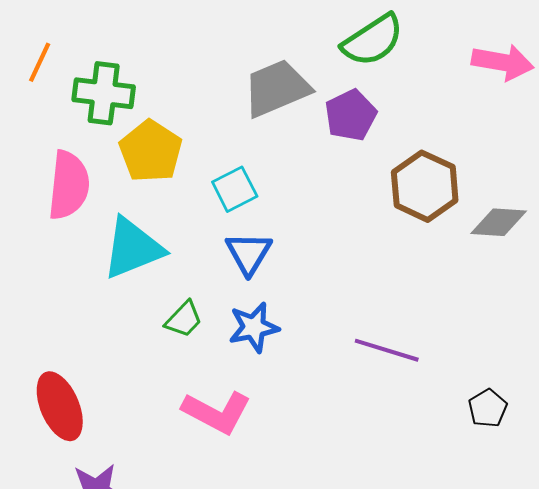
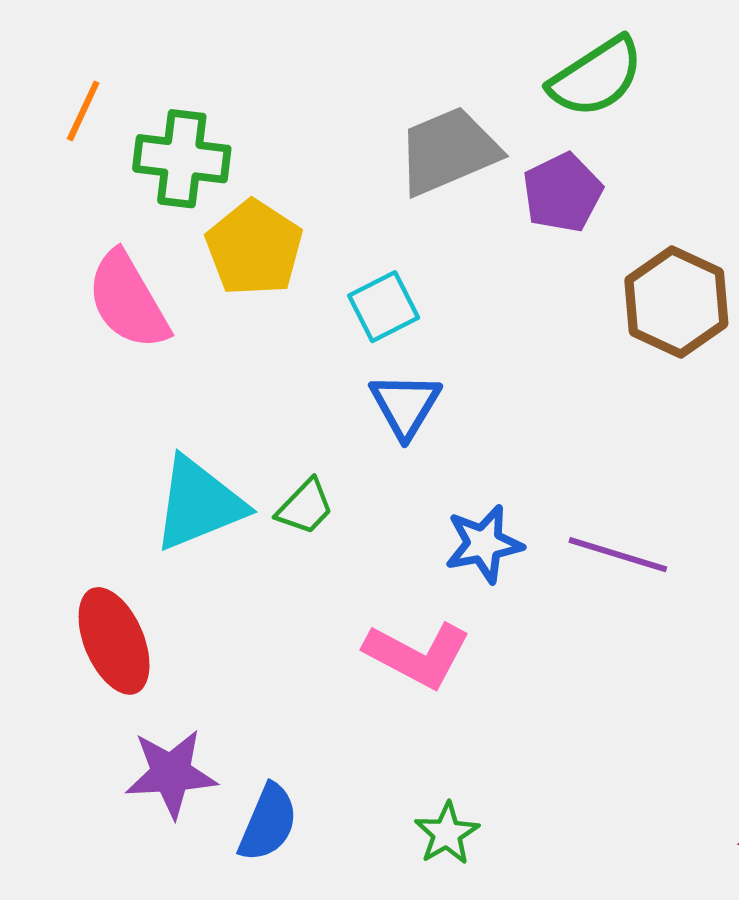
pink semicircle: (69, 185) -> (128, 300), turned 144
cyan triangle: (133, 248) -> (199, 504), moved
blue star: (254, 327) -> (484, 544), moved
pink L-shape: (217, 412) -> (418, 655), moved

